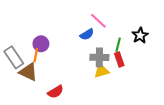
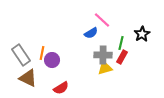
purple circle: (41, 44) -> (52, 60), moved
red rectangle: (119, 59) -> (122, 57), turned 48
brown triangle: (28, 72) -> (28, 78), moved

